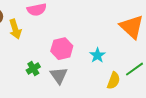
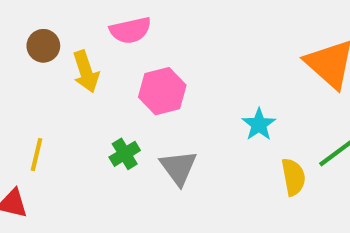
pink hexagon: (62, 49) -> (162, 91), moved
yellow semicircle: (114, 81) -> (293, 177), turned -30

